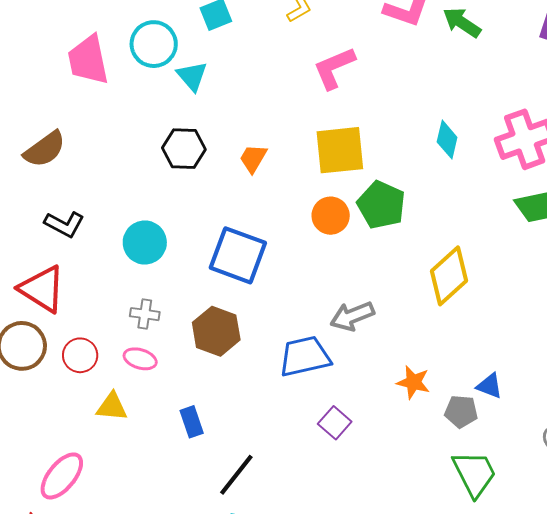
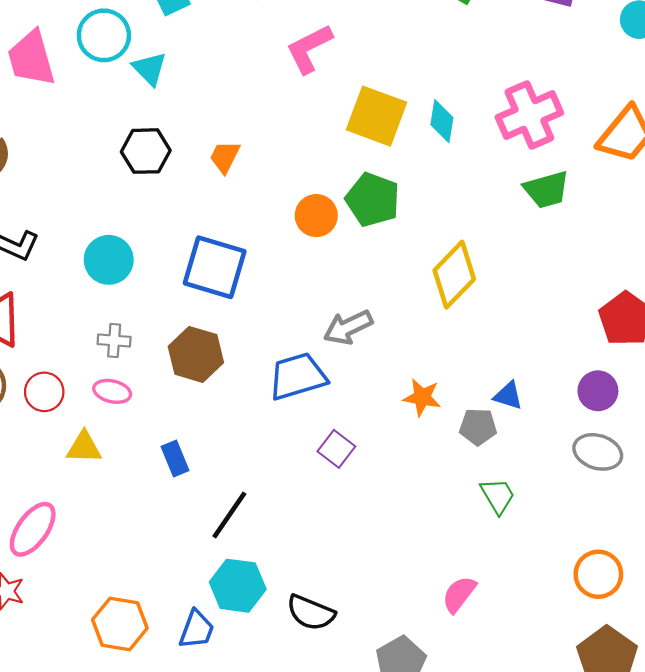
yellow square: (340, 150) -> (376, 116), moved, turned 30
green trapezoid: (474, 474) -> (498, 496), size x0.7

